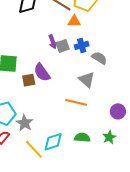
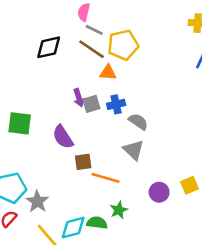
brown square: (29, 80) -> (83, 162), moved
gray triangle: (87, 80) -> (134, 150), moved
green star: (109, 137) -> (119, 210), moved
green semicircle: (82, 138) -> (97, 223), moved

